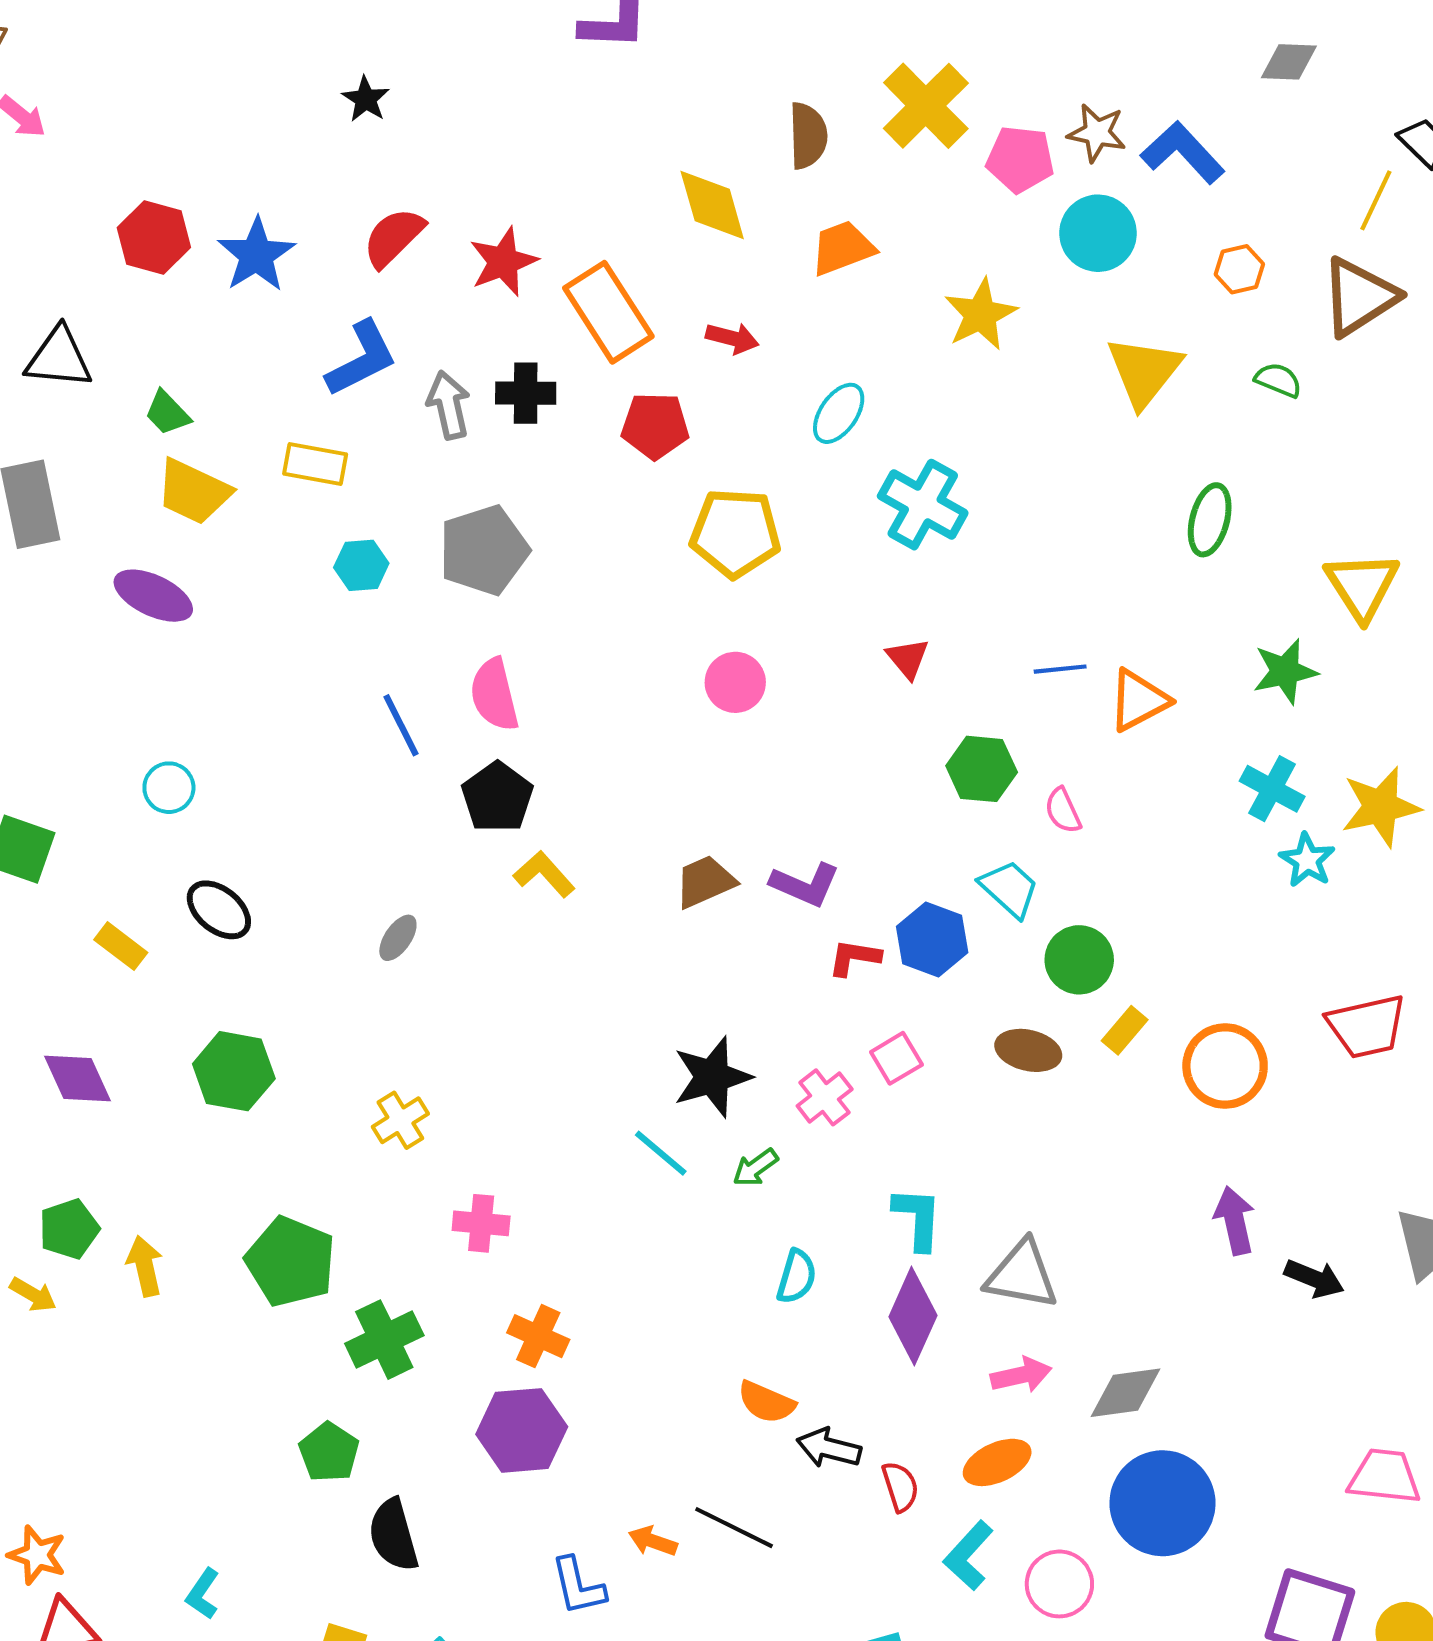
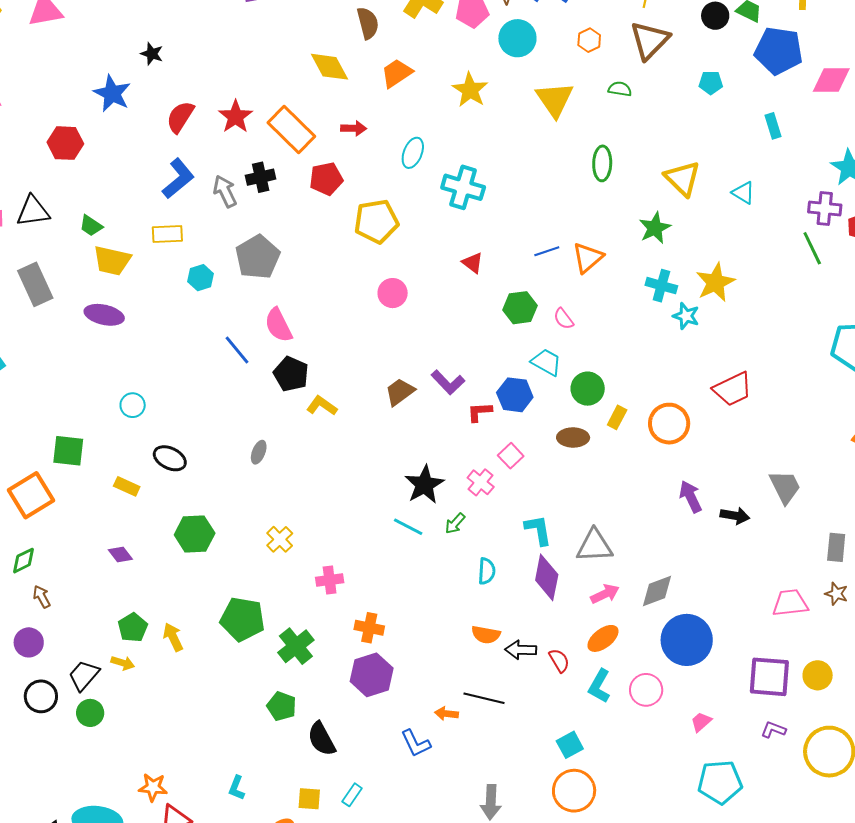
blue star: (256, 255) -> (112, 93), moved
purple L-shape: (805, 885) -> (448, 382), turned 36
purple diamond: (77, 1078) -> (120, 554), size x0.7

